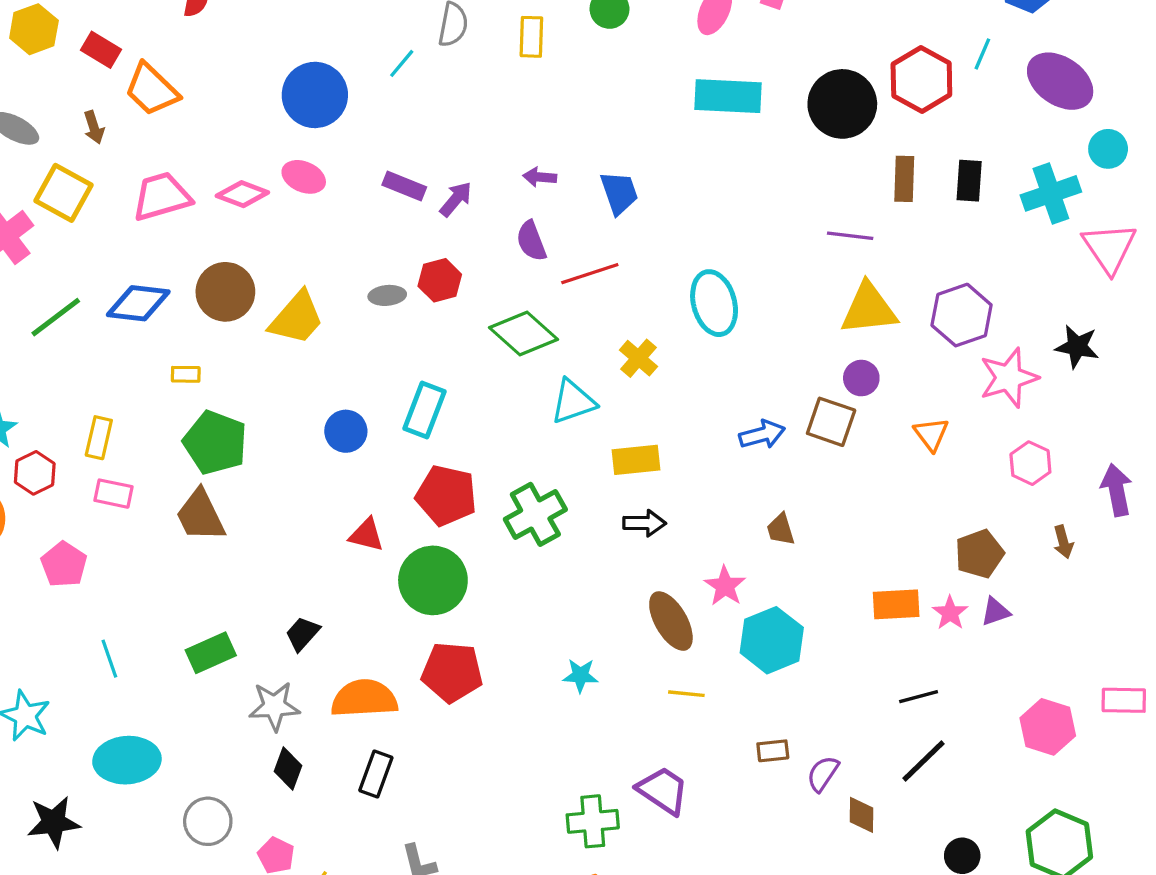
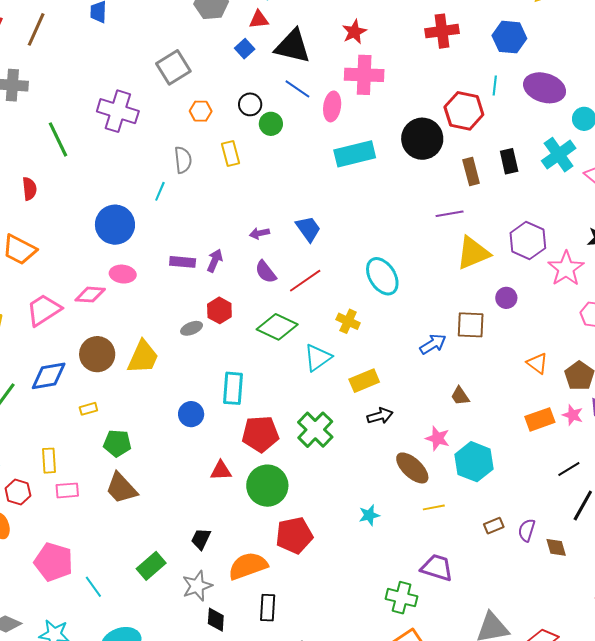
purple circle: (861, 378) -> (506, 298), moved
orange triangle: (931, 434) -> (537, 363), moved
green pentagon: (215, 443) -> (117, 443), size x0.7
pink pentagon: (64, 564) -> (54, 562), moved, size x1.4
green cross: (593, 821) -> (402, 598), turned 36

